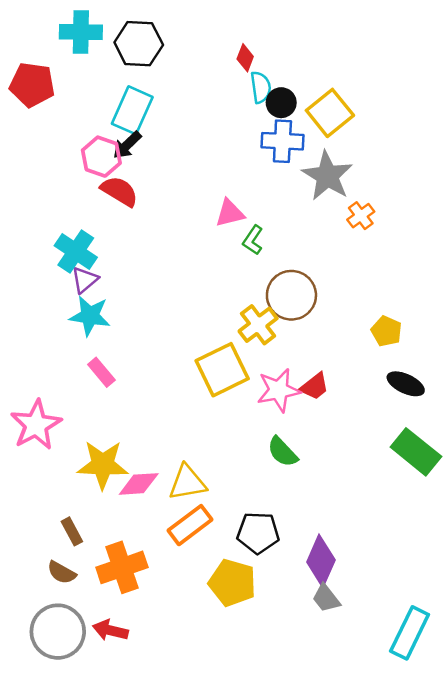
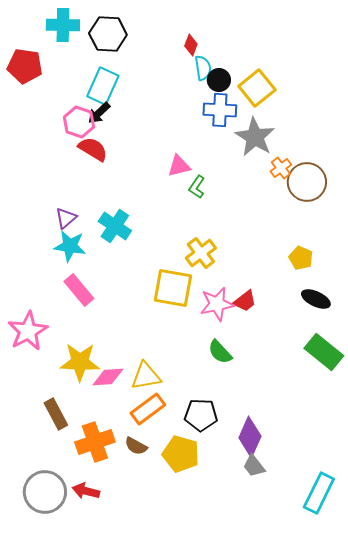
cyan cross: (76, 252) -> (115, 226), moved
brown circle: (291, 295) -> (307, 182), moved
yellow square: (222, 370) -> (173, 288), turned 36
pink rectangle: (101, 372) -> (79, 290), size x1.4
brown rectangle: (72, 531) -> (56, 414), size x1.4
brown semicircle: (62, 573) -> (136, 446), moved

